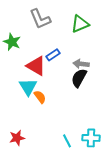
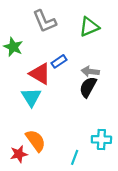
orange semicircle: (40, 97) -> (36, 141), moved, size x1.5
cyan cross: (91, 138) -> (101, 140), moved
cyan line: (67, 141) -> (75, 157), turned 48

